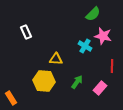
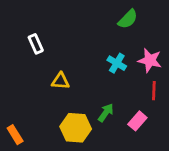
pink star: (103, 36) -> (150, 60), moved
yellow triangle: (56, 59) -> (60, 81), moved
yellow hexagon: (44, 81) -> (76, 128), moved

